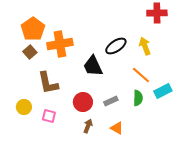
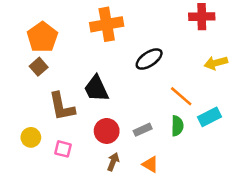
orange cross: (60, 44) -> (107, 24), moved
yellow arrow: (145, 46) -> (216, 63), moved, turned -84
black trapezoid: (93, 66) -> (96, 89), moved

